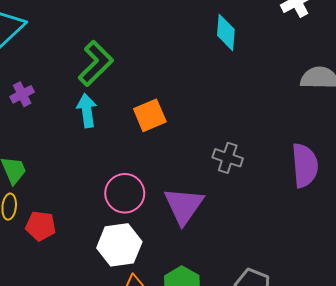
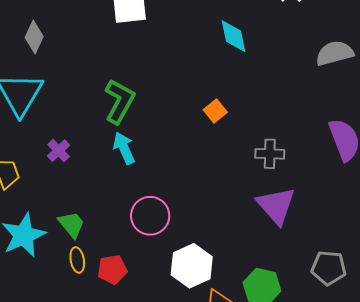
orange square: (150, 115) -> (215, 111), moved, size x0.7
pink circle: (125, 193) -> (150, 216), moved
purple triangle: (184, 206) -> (276, 205), moved

